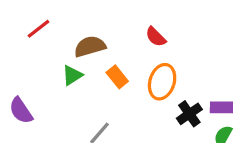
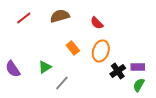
brown semicircle: (90, 46) -> (60, 16), moved
green triangle: (72, 75) -> (45, 67), moved

